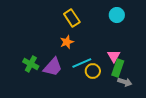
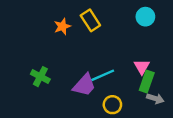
orange star: (67, 42) -> (62, 26), moved
purple trapezoid: (53, 67) -> (84, 85), moved
yellow circle: (93, 71) -> (112, 105), moved

